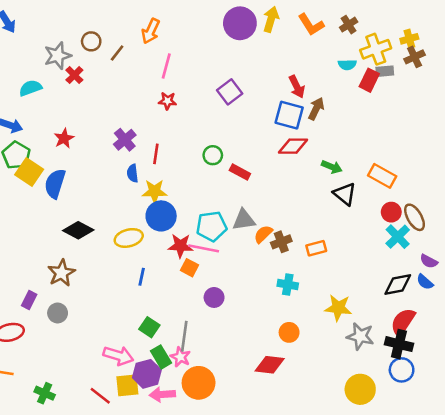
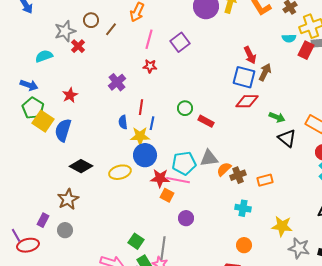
purple square: (230, 92) -> (180, 42), moved
purple cross: (125, 140) -> (117, 82), moved
blue line: (142, 277) -> (152, 123), moved

